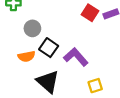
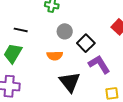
black square: (49, 48) -> (86, 43), moved

